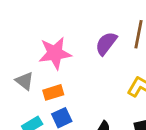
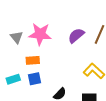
gray triangle: (25, 81) -> (17, 37), moved

